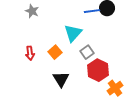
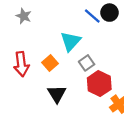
blue line: (92, 11) -> (92, 16), turned 49
red arrow: (30, 53) -> (21, 64), size x1.5

